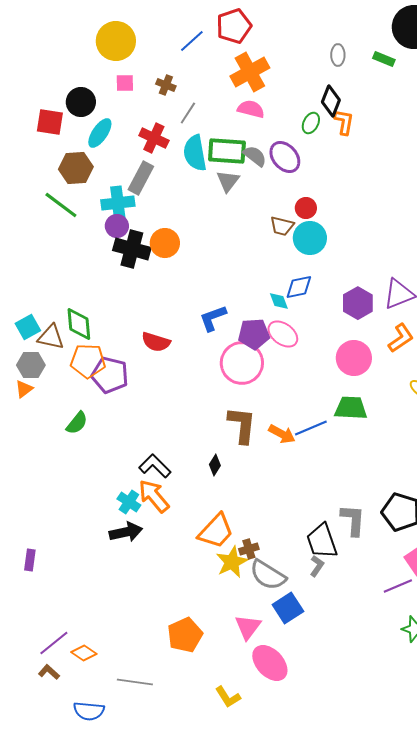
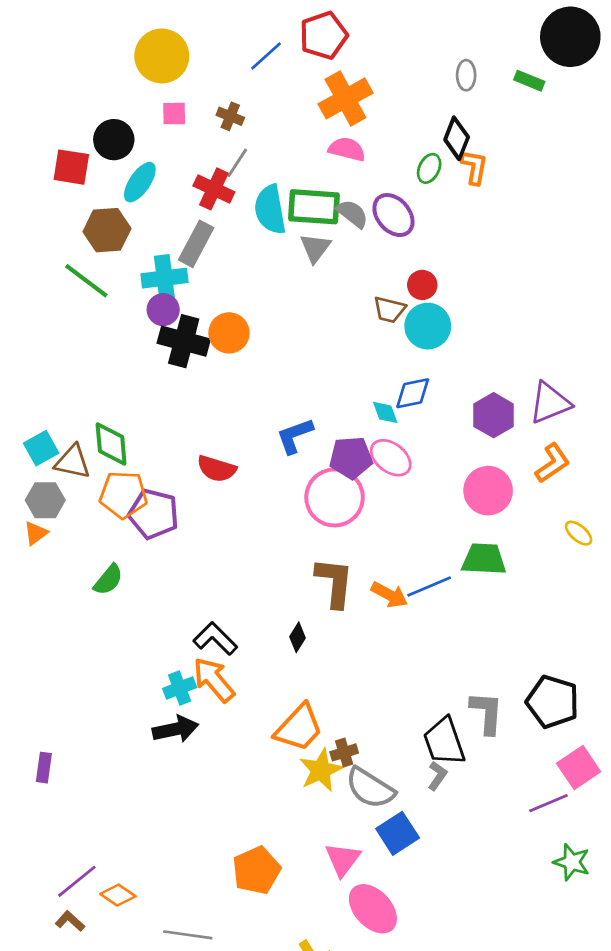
gray line: (188, 113) -> (237, 163), moved
cyan cross: (129, 502) -> (180, 688), turned 35

